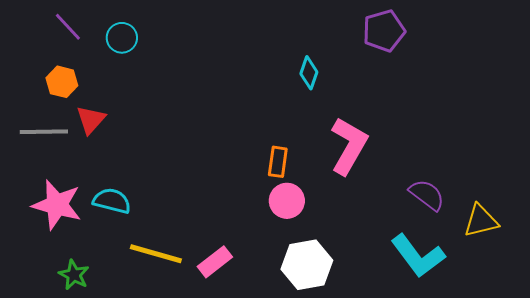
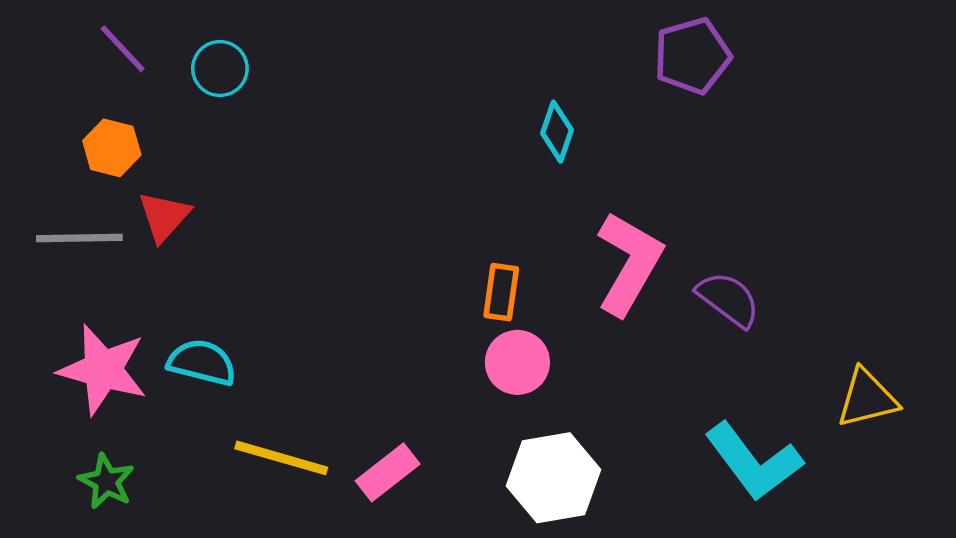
purple semicircle: (427, 195) -> (728, 299), moved
green star: (74, 275) -> (106, 481), moved

